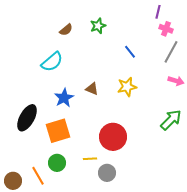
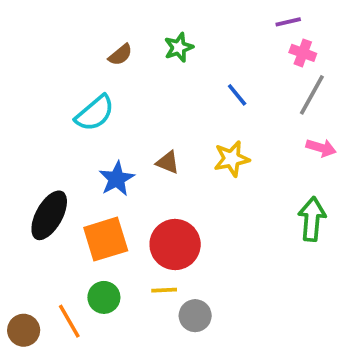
purple line: (158, 12) -> (288, 22), turned 64
green arrow: (171, 120) -> (312, 219), turned -40
red circle: (113, 137) -> (175, 244), moved

